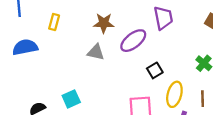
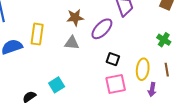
yellow rectangle: (54, 22) -> (37, 34), moved, size x1.5
black square: (155, 70) -> (113, 59), moved, turned -32

